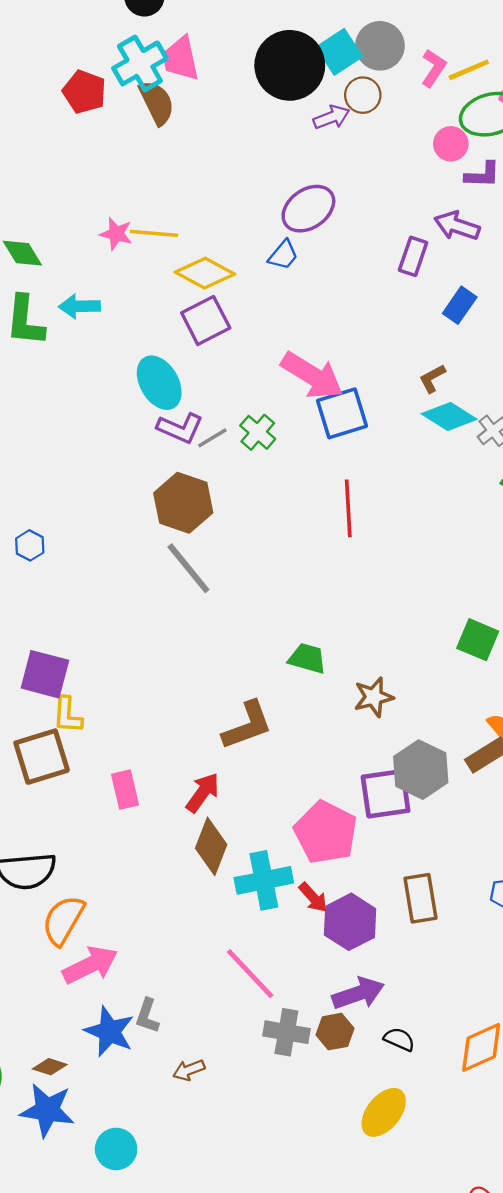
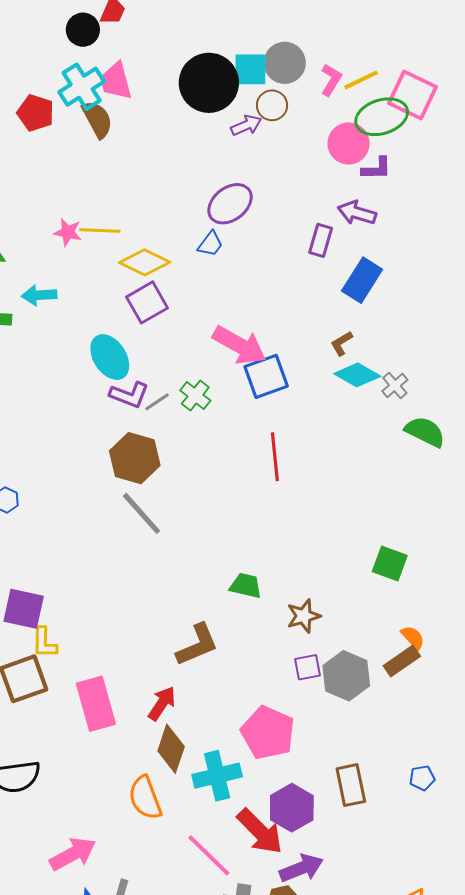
cyan square: (339, 52) -> (250, 69), turned 36
pink circle: (451, 144) -> (349, 143), size x1.4
blue rectangle: (460, 305) -> (362, 280), size x1.4
pink rectangle: (125, 790) -> (96, 704), size x1.6
purple square: (386, 794) -> (307, 667), moved, size x0.6
red arrow: (313, 897) -> (260, 831), moved, size x1.8
orange semicircle: (63, 920) -> (145, 798), moved, turned -48

